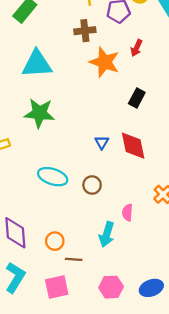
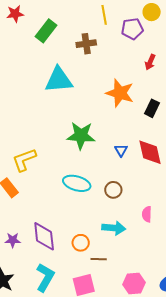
brown cross: (85, 31) -> (86, 44), moved
orange star: (105, 62) -> (120, 93), moved
green star: (39, 113) -> (81, 136), moved
cyan arrow: (107, 234) -> (114, 228), moved, turned -100

